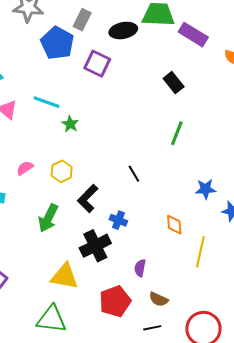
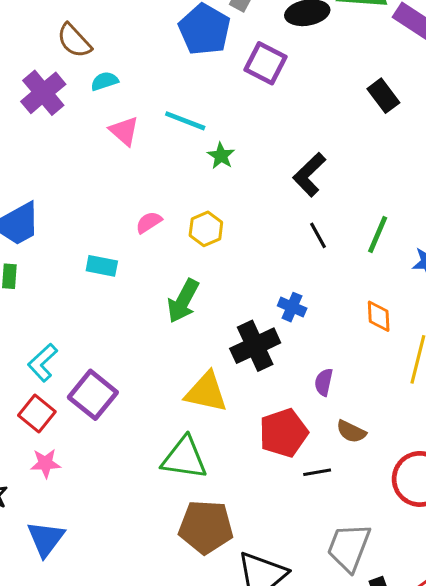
green line: (177, 133) -> (378, 235), moved
black L-shape: (88, 199) -> (309, 175), moved
black line: (152, 328) -> (317, 472), moved

